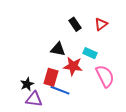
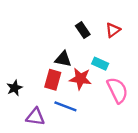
red rectangle: (51, 77) -> (53, 80), moved
black star: (27, 84) -> (15, 88), moved

